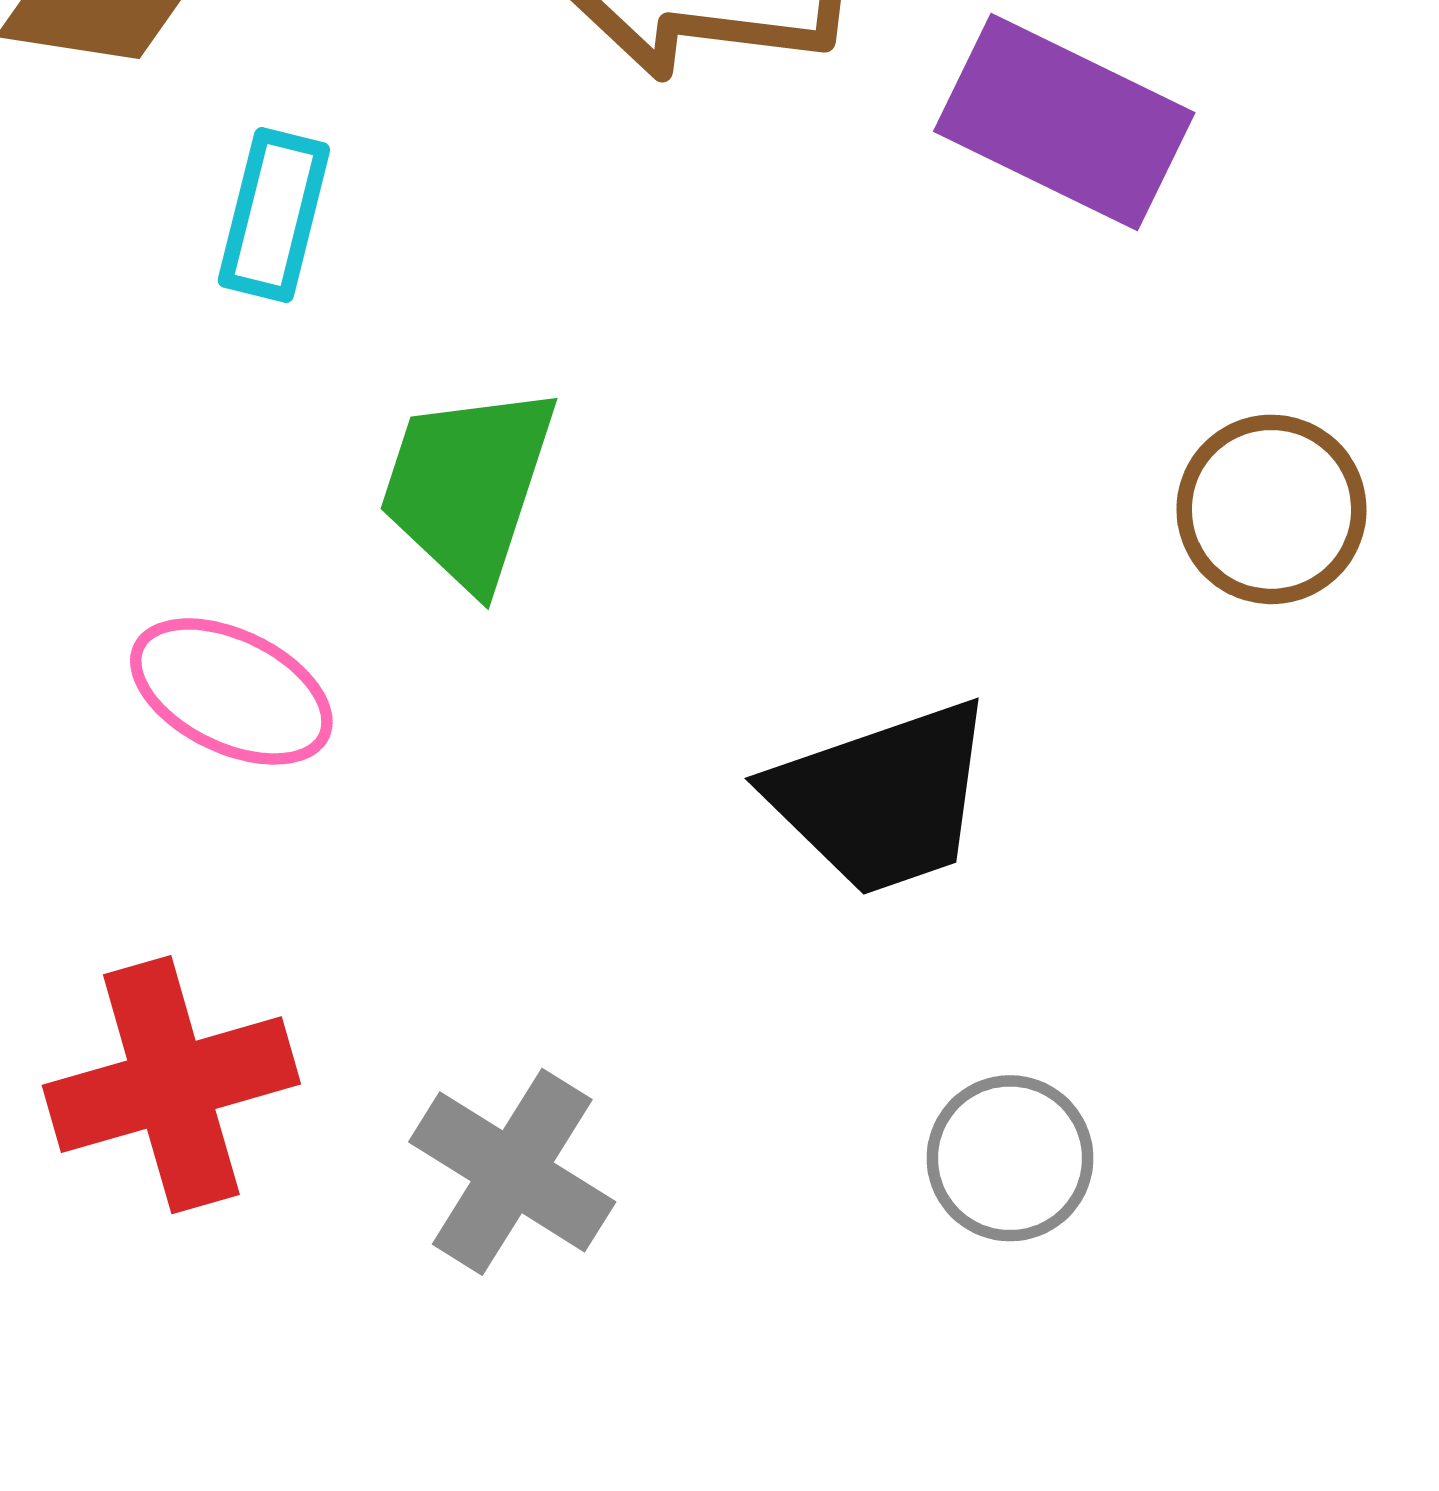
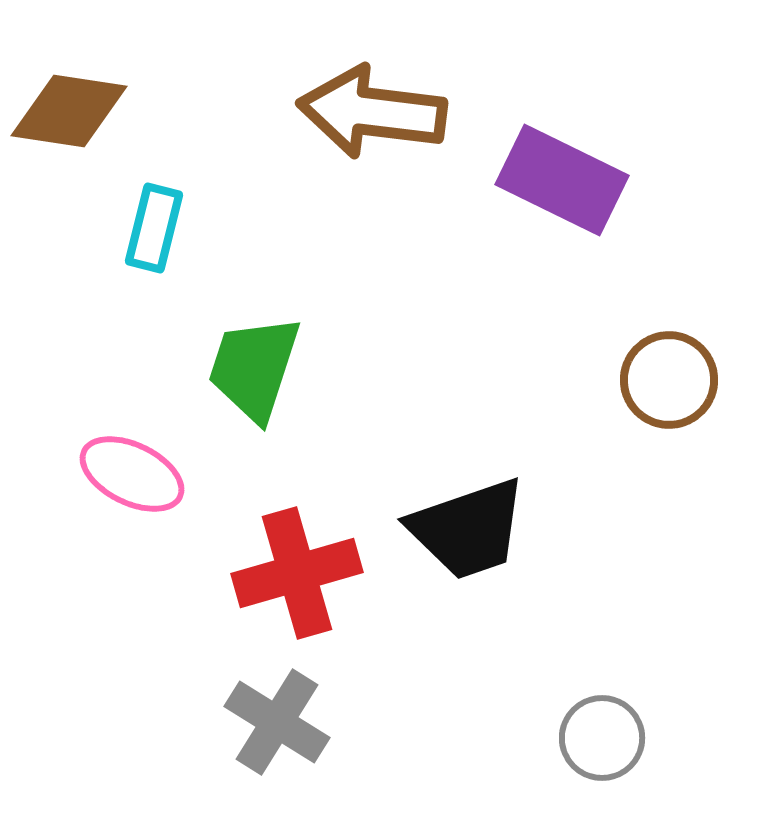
red cross: (171, 1085) -> (297, 573), moved
gray circle: (1010, 1158) -> (602, 738), moved

